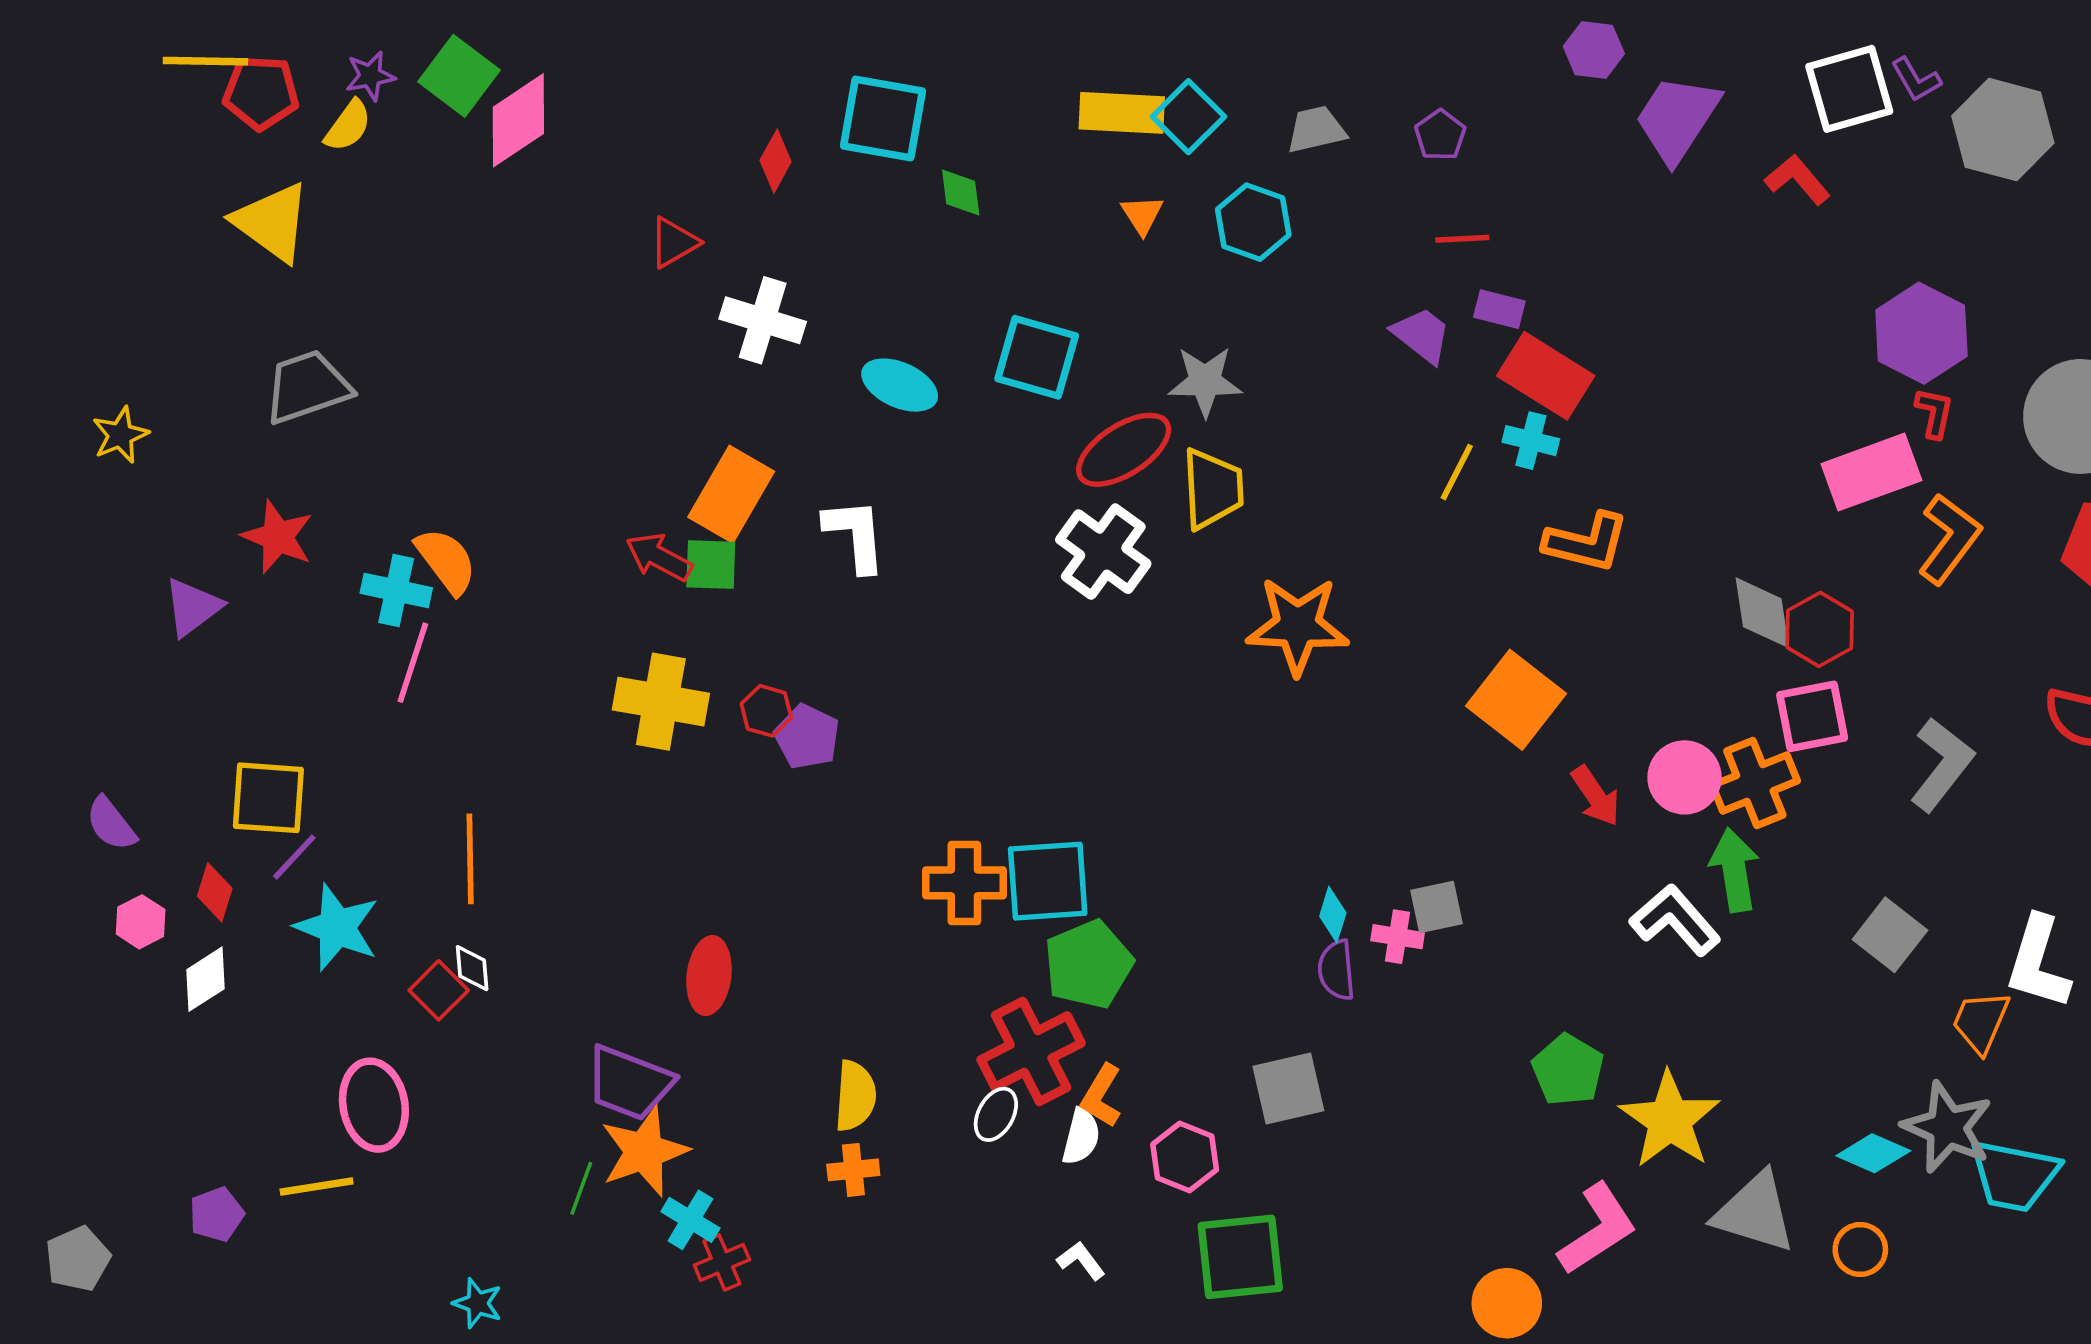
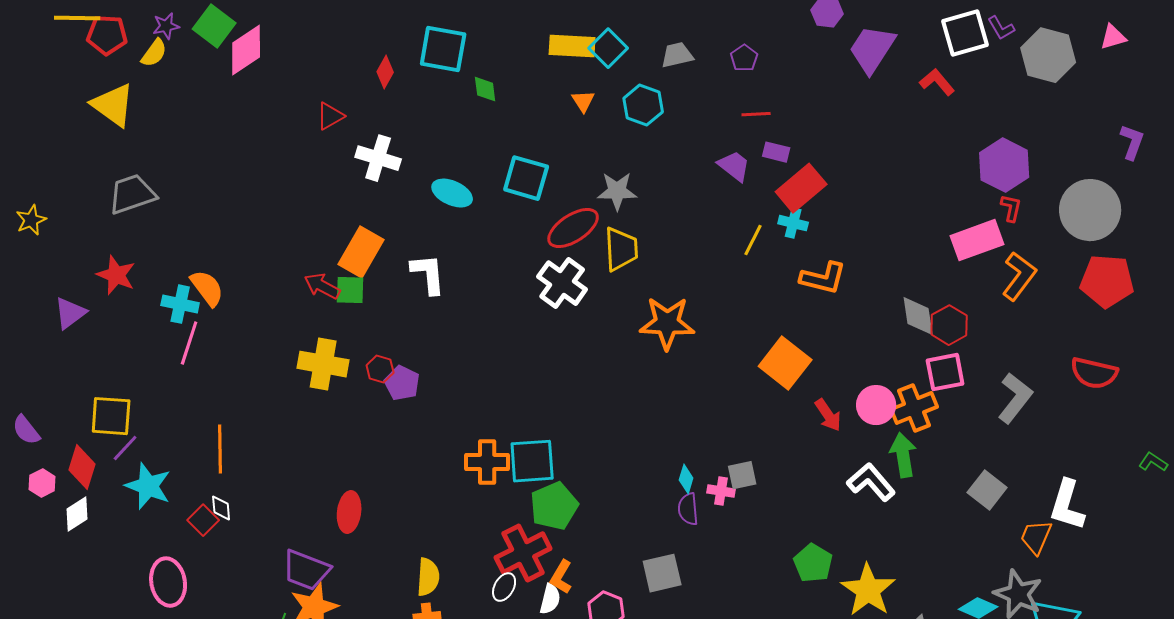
red rectangle: (1546, 376) -> (801, 188), turned -72
red diamond: (215, 892) -> (82, 467), size x1.4

